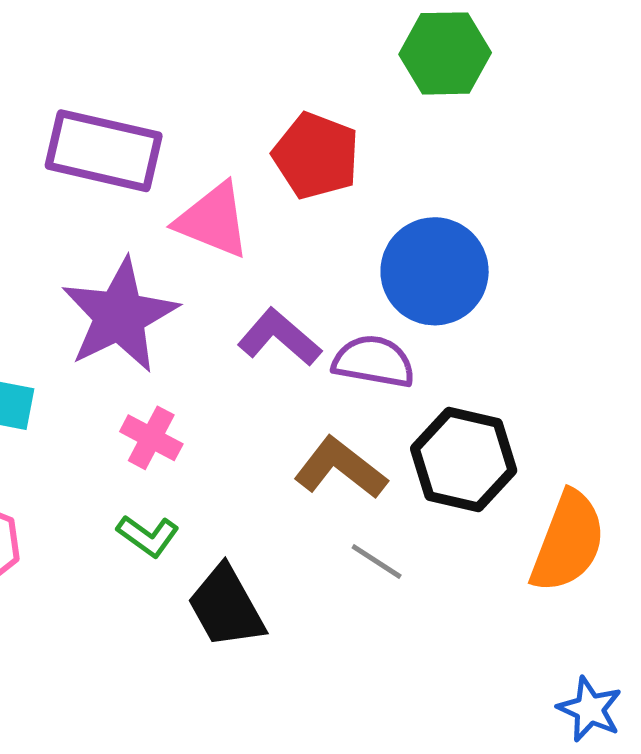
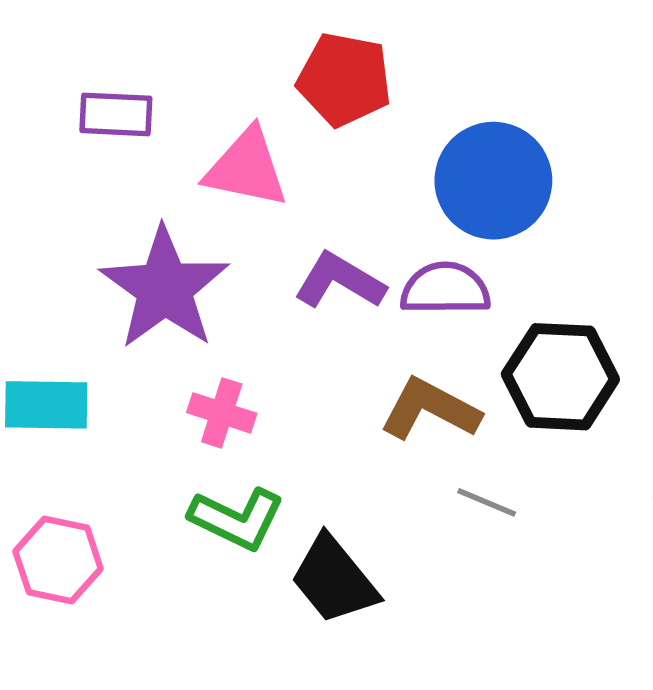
purple rectangle: (104, 151) -> (116, 114), size x0.6
green L-shape: (148, 536) -> (237, 519), size x1.4

